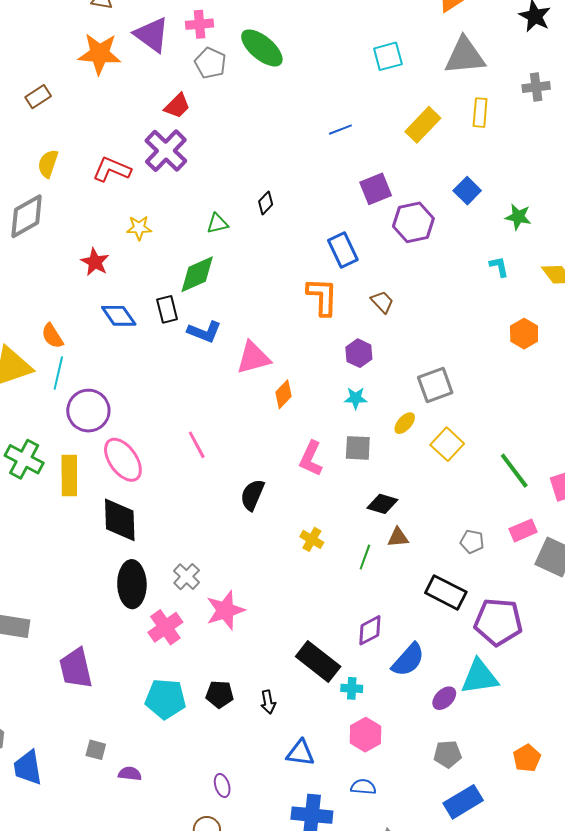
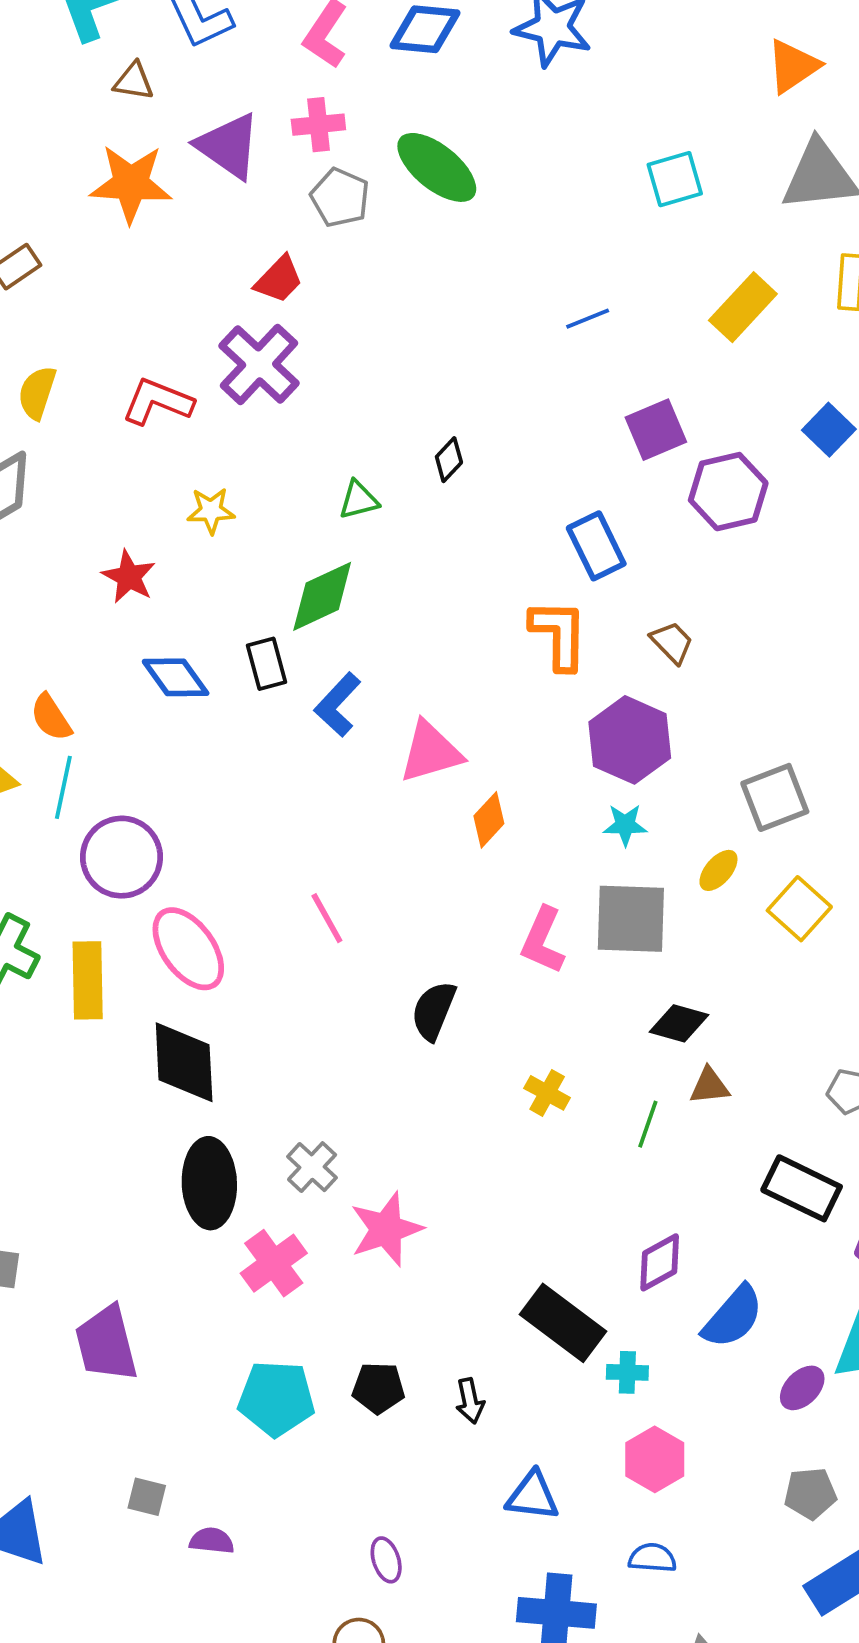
blue L-shape: (204, 332) -> (338, 705), turned 112
purple hexagon: (359, 353) -> (630, 740), size x1.6
gray square: (358, 448) -> (631, 919), size x1.5

